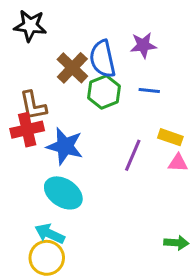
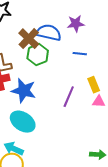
blue semicircle: (103, 59) -> (49, 33), turned 115
green hexagon: (104, 92) -> (38, 55), moved
yellow rectangle: (170, 137) -> (94, 85), turned 49

